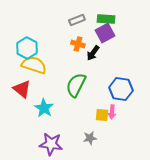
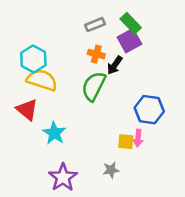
green rectangle: (106, 19) -> (131, 23), turned 42
green semicircle: (76, 85) -> (94, 86), moved
purple star: (51, 144) -> (63, 177), turned 30

